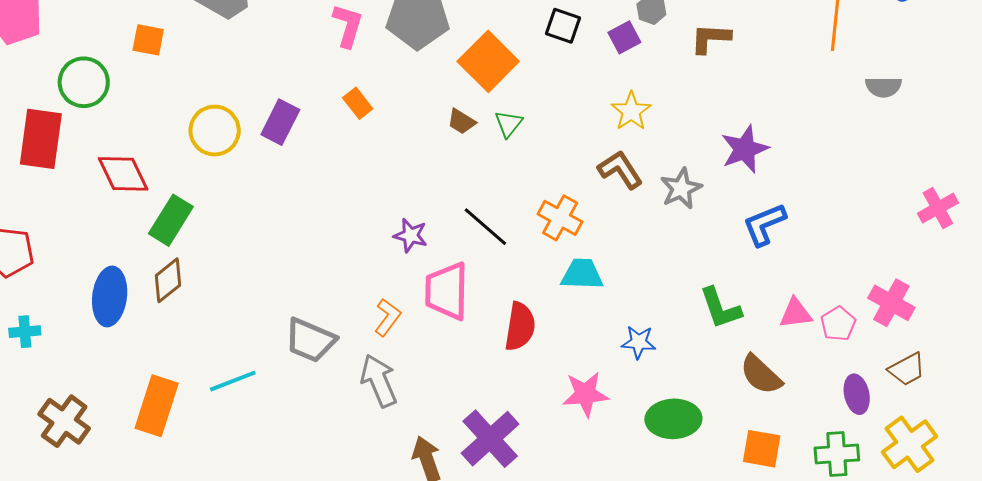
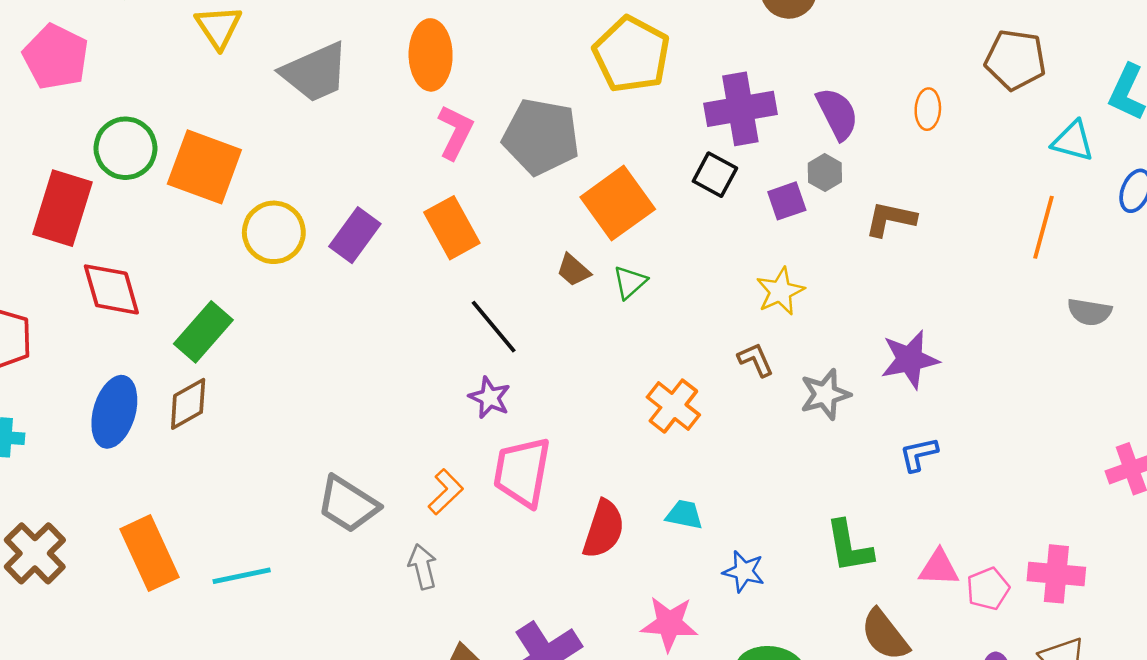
orange square: (148, 40) -> (204, 167), moved, size x1.8
orange rectangle: (358, 103) -> (452, 228), size x1.6
brown L-shape: (620, 170) -> (756, 360), size x0.7
red diamond: (123, 174) -> (111, 289), moved
blue L-shape: (764, 224) -> (919, 454), size x0.7
black line: (485, 227) -> (494, 327), moved
cyan trapezoid: (582, 274) -> (684, 515), moved, size x0.7
pink cross: (891, 303) -> (1056, 574), turned -33
cyan line: (233, 381) -> (242, 576), moved
gray arrow: (379, 381) -> (423, 567), size x0.7
orange rectangle: (157, 406) -> (150, 553), turned -52

